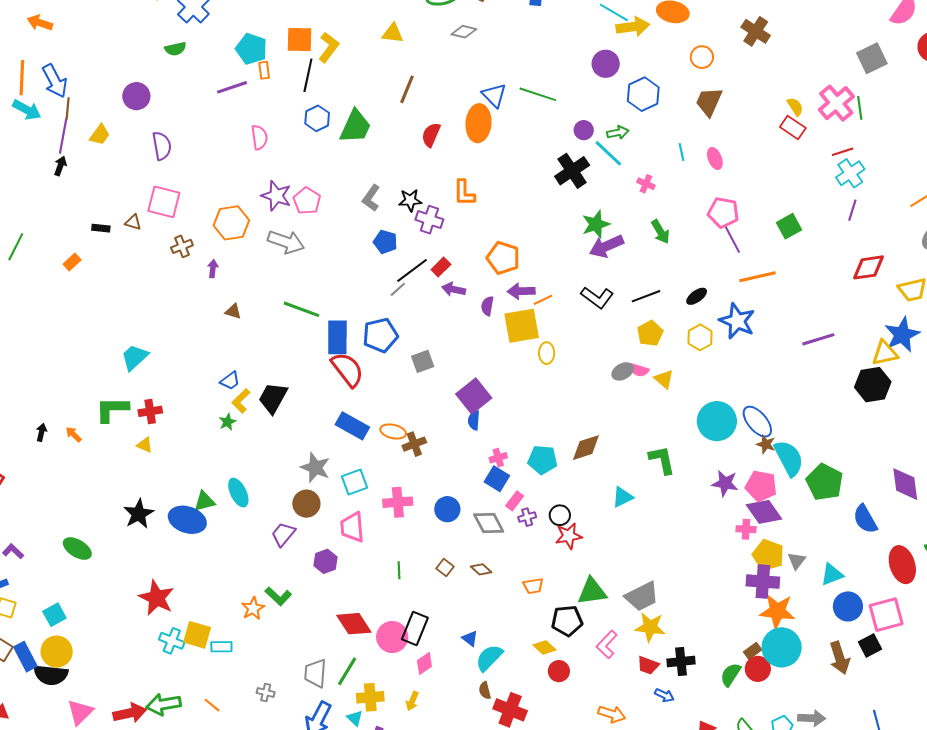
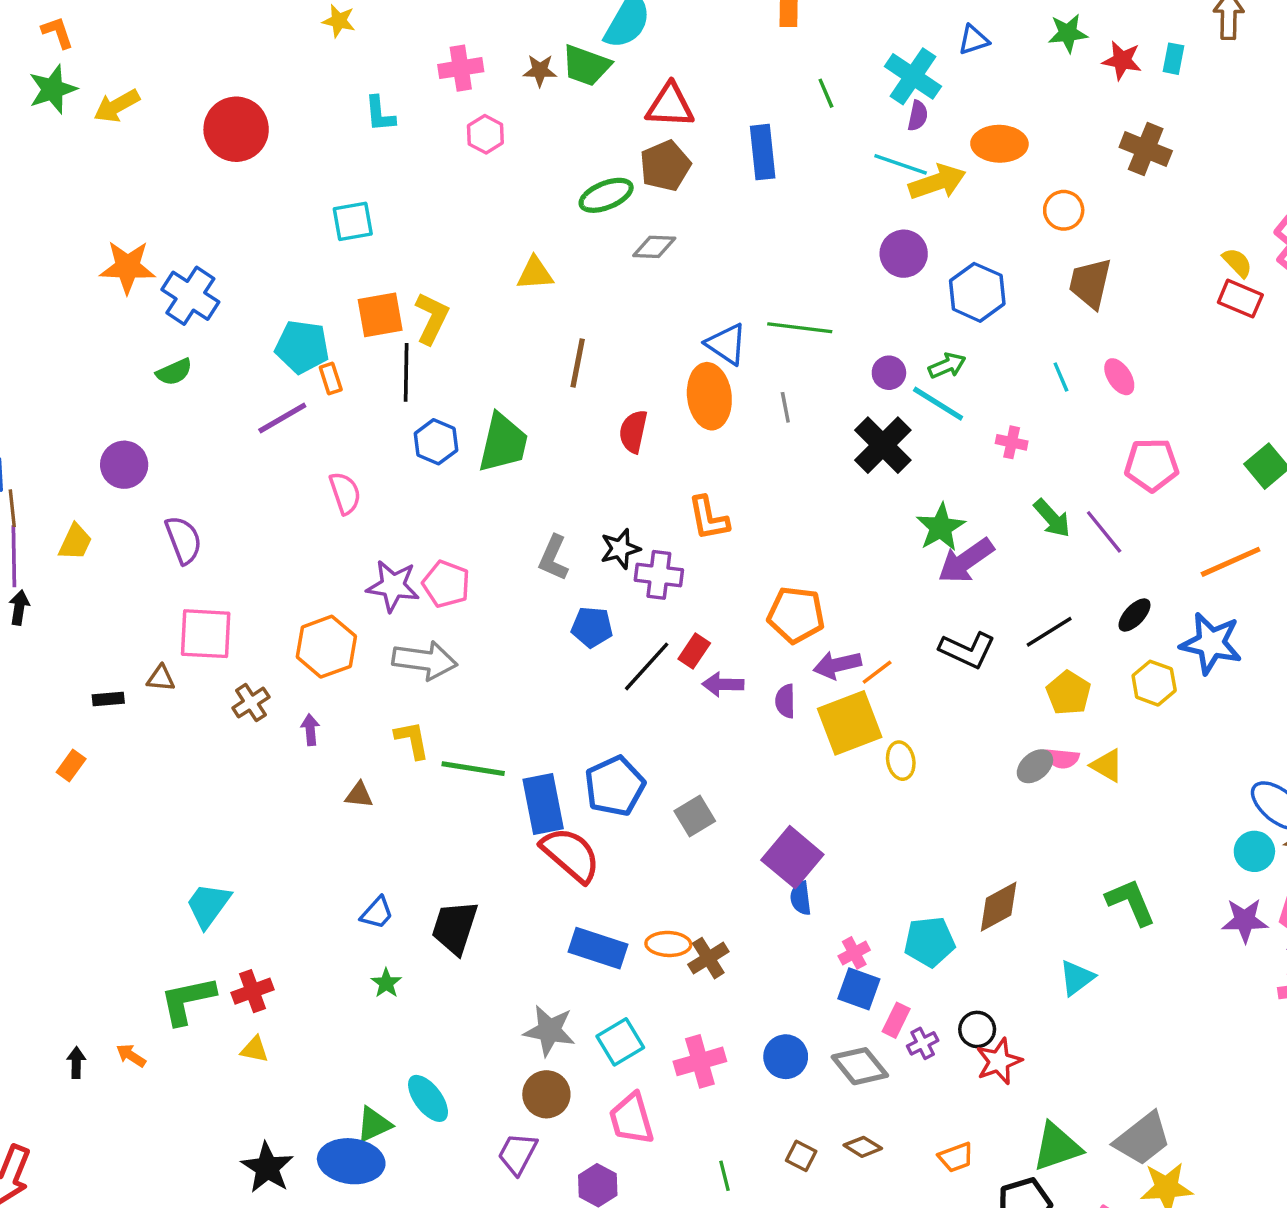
purple line: (732, 239) -> (1104, 532), moved
gray line: (398, 289) -> (785, 407), moved, turned -48
yellow L-shape: (241, 401) -> (412, 740), moved, turned 135
cyan circle: (717, 421) -> (1254, 851), moved, size x0.6

